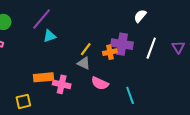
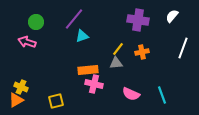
purple cross: (122, 44) -> (138, 20), moved
gray triangle: (84, 63) -> (116, 63), turned -32
orange rectangle: (44, 77) -> (88, 70), moved
pink semicircle: (100, 83) -> (131, 94), moved

